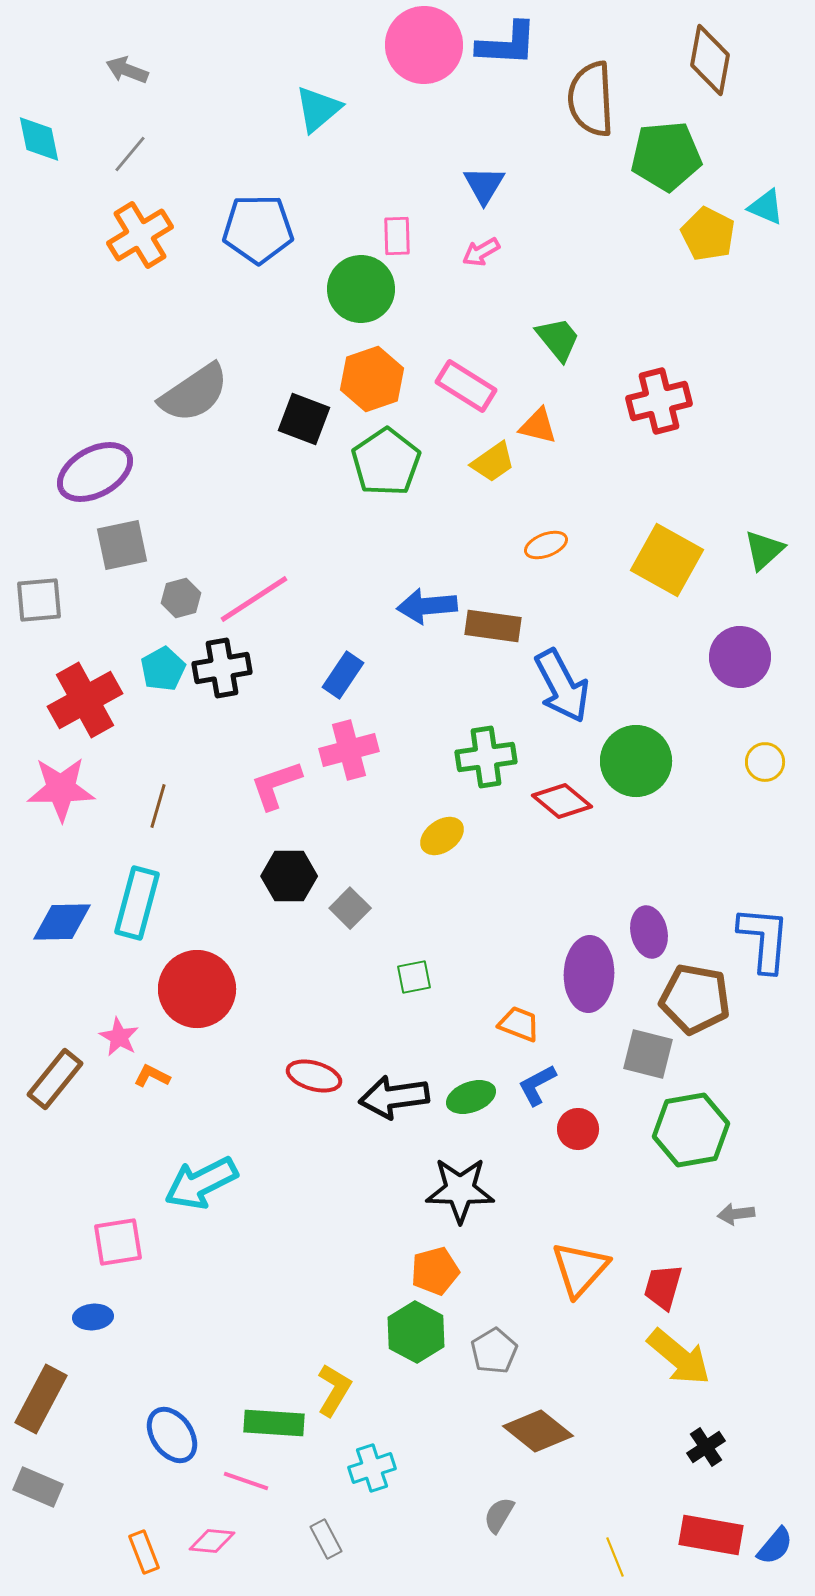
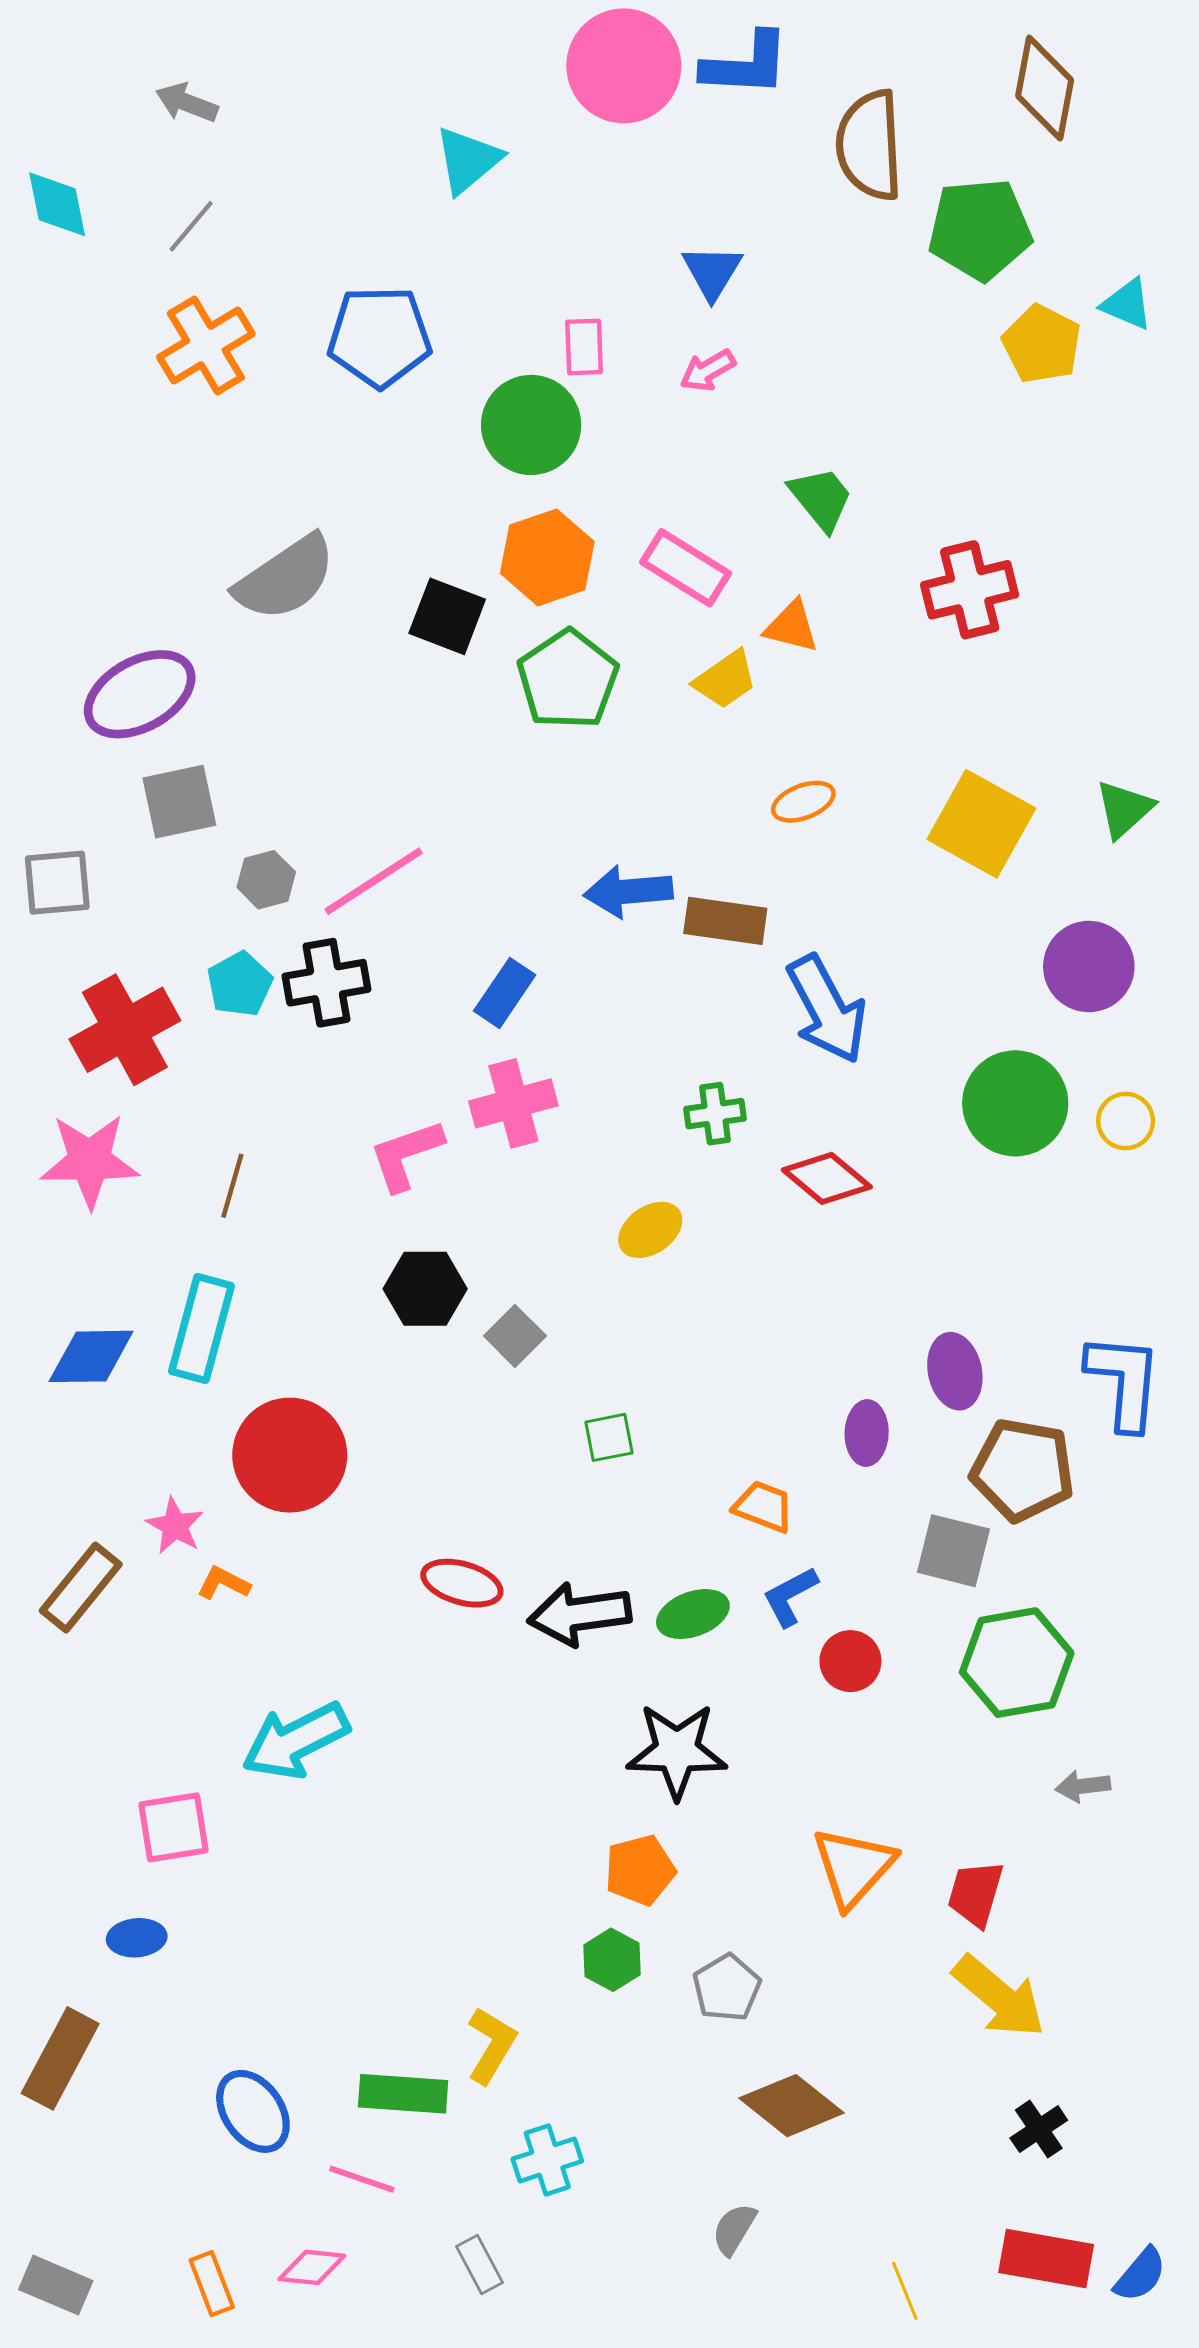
green cross: (486, 757) -> (715, 1114), size x0.7
green circle: (636, 761) -> (1015, 1103), moved
purple ellipse: (589, 974) -> (867, 1433), size x0.6
green hexagon: (416, 1332) -> (612, 1960), size x0.7
gray rectangle: (38, 1487) -> (56, 2285), moved

